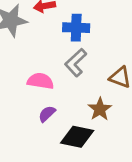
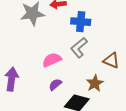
pink semicircle: (40, 81) -> (52, 60), turned -36

